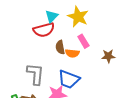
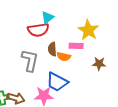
yellow star: (78, 17) -> (88, 30), moved
pink rectangle: (83, 41) -> (76, 46), turned -64
gray L-shape: (35, 74) -> (30, 60), moved

